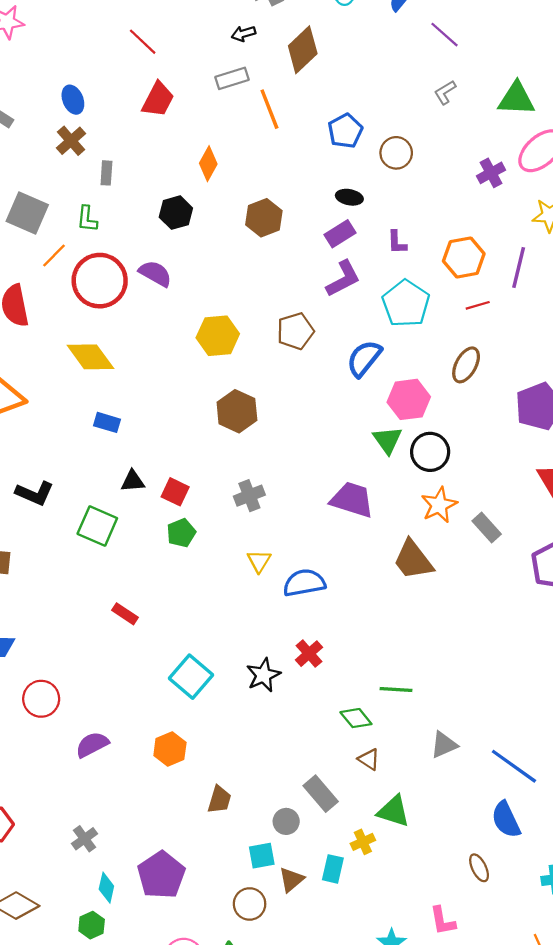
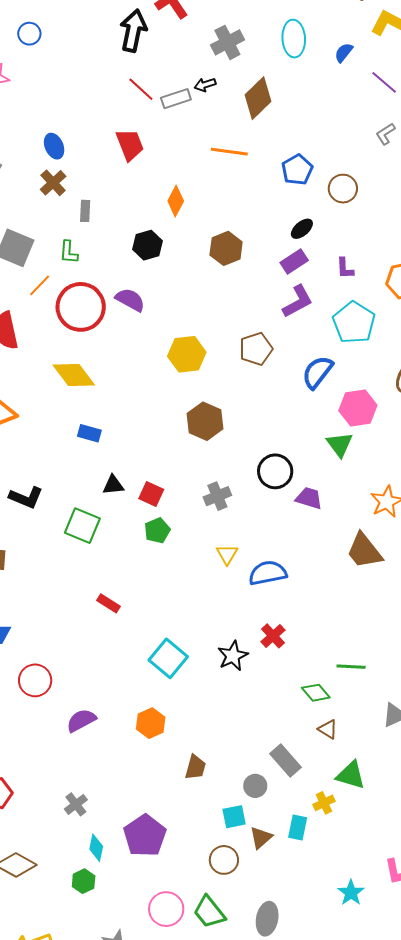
red line: (143, 42) -> (141, 89), moved
gray rectangle: (232, 78) -> (176, 99), moved
red trapezoid: (158, 100) -> (130, 145), turned -48
orange line: (269, 109) -> (229, 152), turned -60
black ellipse: (349, 197) -> (302, 229), turned -50
black circle: (430, 452) -> (275, 471), moved
purple trapezoid: (352, 500) -> (309, 498), size x0.7

